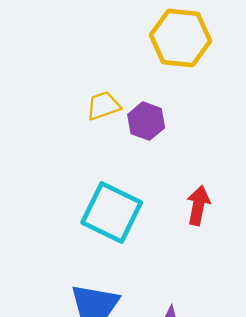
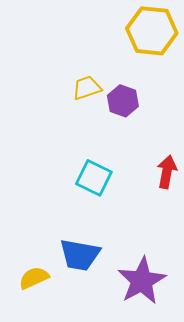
cyan square: (112, 213) -> (94, 178), size x0.7

